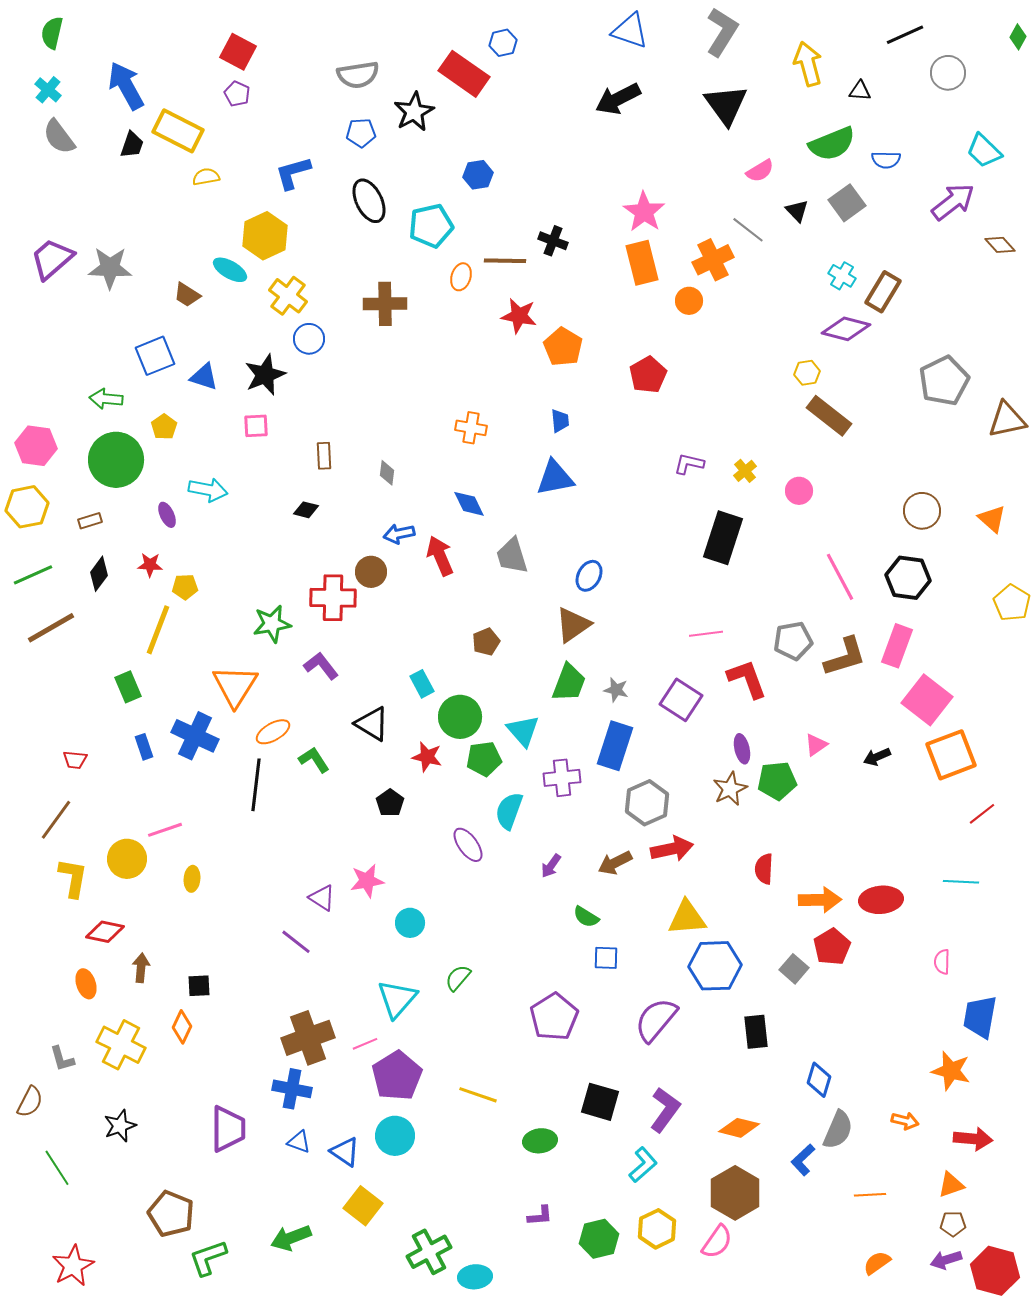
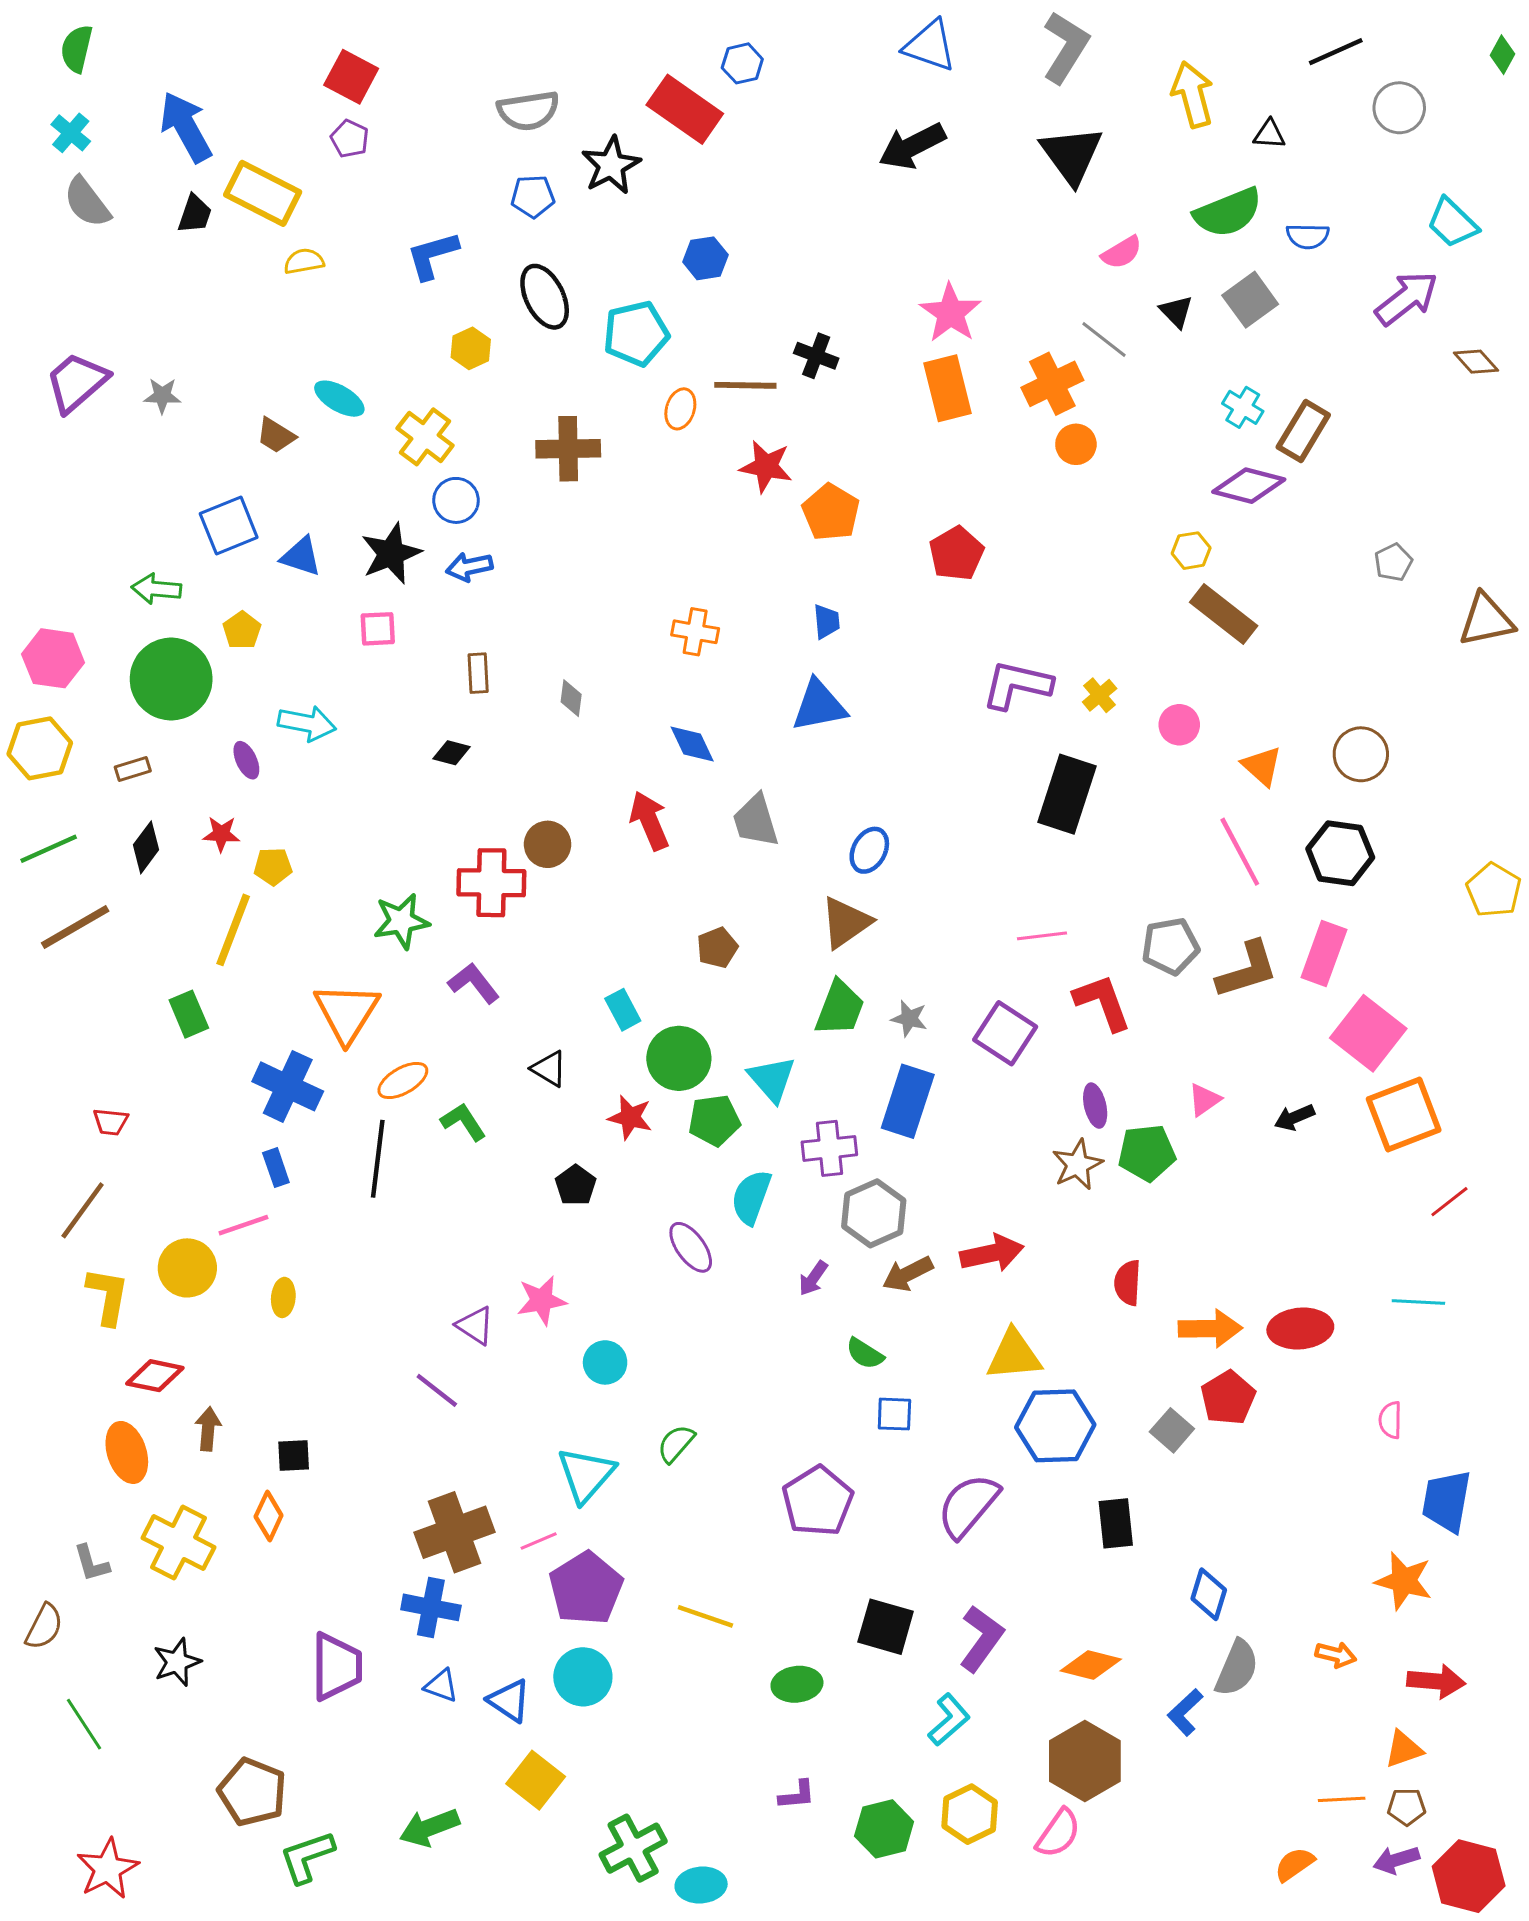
yellow hexagon: (265, 236) -> (471, 348), moved, size x0.6
gray star: (110, 268) -> (162, 396), size x0.6
orange circle: (689, 301) -> (1076, 444), moved
gray pentagon: (944, 381) -> (1393, 562), size x0.5
purple L-shape: (689, 464) -> (1017, 685), size x1.6
orange triangle: (992, 519) -> (1262, 766), moved
blue arrow: (399, 534) -> (469, 567), moved
black triangle: (372, 724) -> (549, 1069), size x0.7
blue rectangle: (144, 747) -> (276, 1168), moved
gray hexagon: (647, 803) -> (874, 1213), moved
orange ellipse: (86, 984) -> (127, 1452), size x1.4
orange line: (870, 1195) -> (1342, 1799), moved

